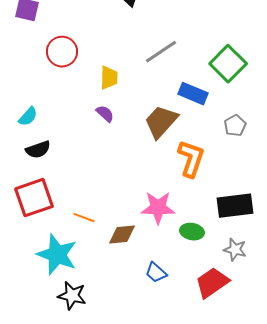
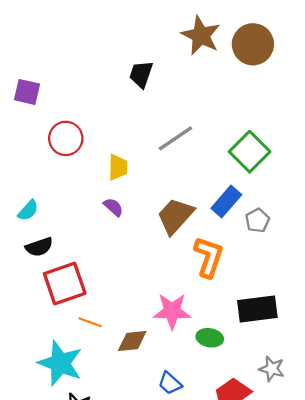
blue rectangle: (193, 94) -> (226, 202), moved, turned -72
red square: (34, 198) -> (65, 283), moved
gray star: (235, 250) -> (272, 369), moved

